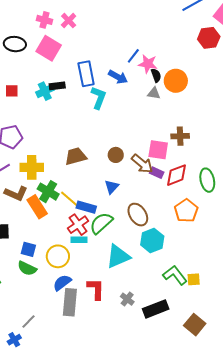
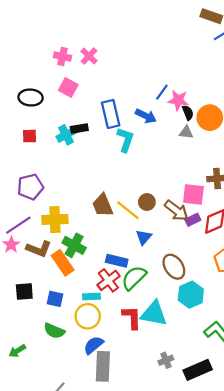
black ellipse: (15, 44) -> (31, 98), moved
pink square: (49, 48) -> (68, 87), size x0.7
brown trapezoid: (76, 156) -> (103, 205), turned -95
purple rectangle: (157, 173) -> (193, 220), turned -48
yellow line: (71, 200) -> (128, 210), moved
cyan rectangle: (79, 240) -> (91, 297), moved
blue square: (28, 249) -> (55, 299), moved
cyan triangle: (118, 256) -> (154, 314), turned 36
red L-shape: (96, 289) -> (132, 317), moved
gray cross: (127, 299) -> (166, 360), turned 32

